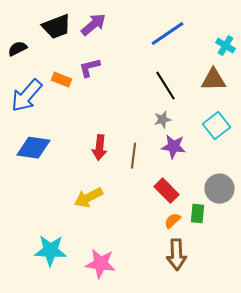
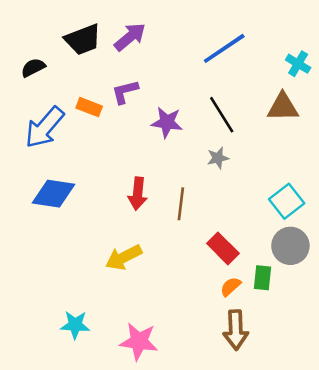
cyan square: (216, 126) -> (287, 201), moved
purple star: (174, 147) -> (167, 122), moved
cyan star: (50, 251) -> (75, 325), size x0.7

